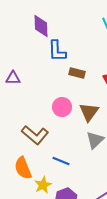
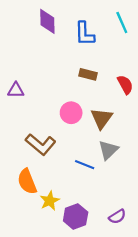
blue L-shape: (57, 51) -> (85, 34), moved
purple triangle: (13, 78) -> (16, 90), moved
blue line: (61, 161) -> (85, 165), moved

